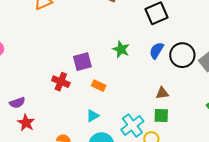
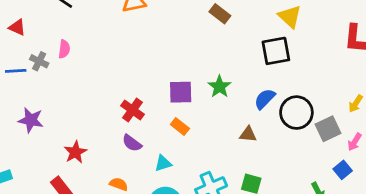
purple square: (82, 62) -> (181, 92), moved
brown triangle: (162, 93) -> (248, 134), moved
purple semicircle: (17, 103) -> (132, 143), moved, turned 42

